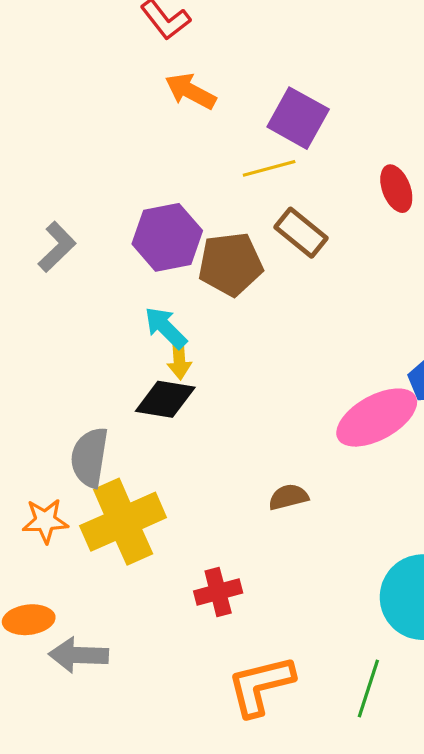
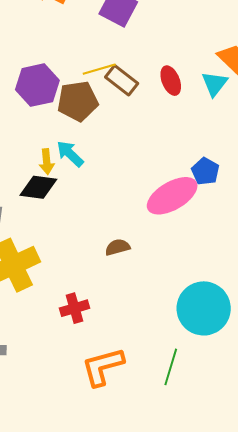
yellow line: (269, 168) -> (99, 69), moved
red ellipse: (396, 189) -> (171, 81), moved
cyan arrow: (166, 328) -> (70, 154), moved

